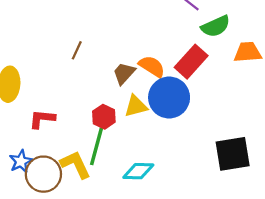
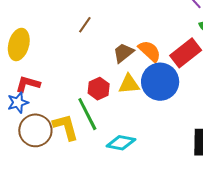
red L-shape: (42, 119) -> (28, 84), moved
green line: (96, 146) -> (87, 114), turned -52
blue star: (21, 161) -> (18, 102), moved

